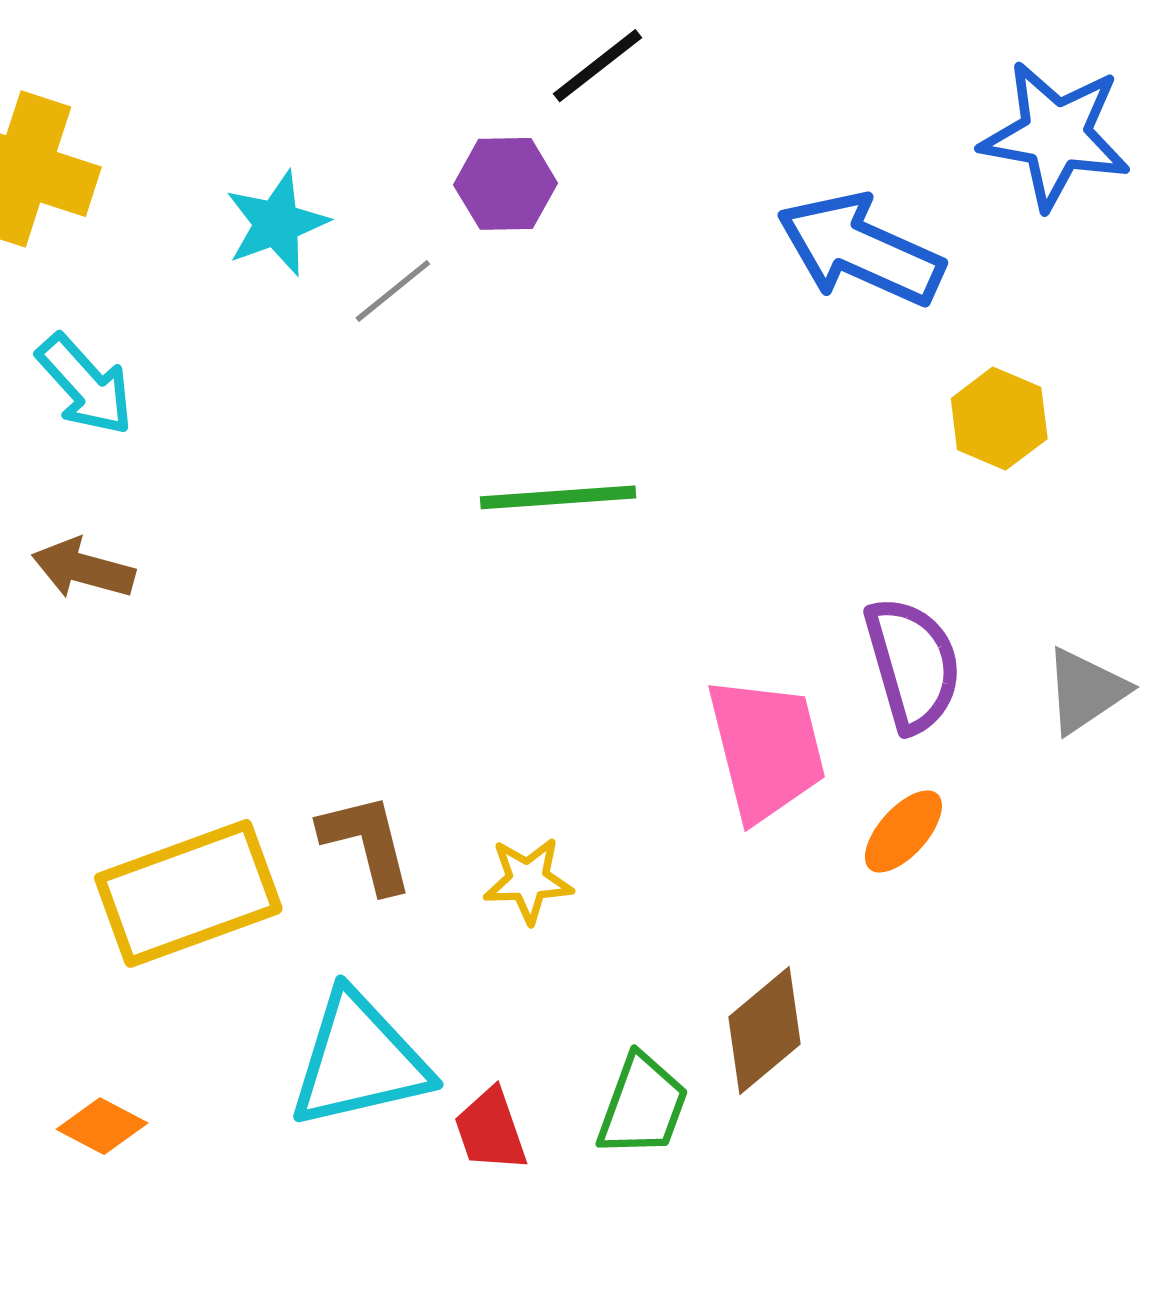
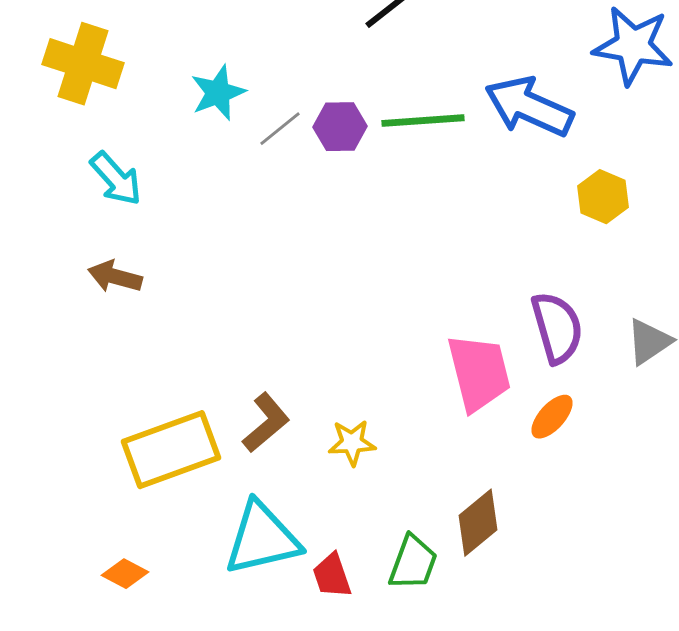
purple hexagon: (506, 184) -> (340, 127), moved
green line: (558, 497) -> (423, 121), moved
brown L-shape: (367, 843) -> (266, 423), turned 64

